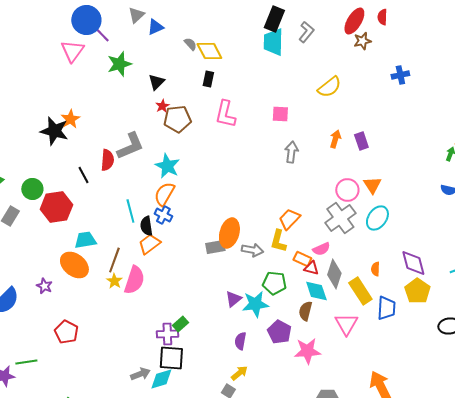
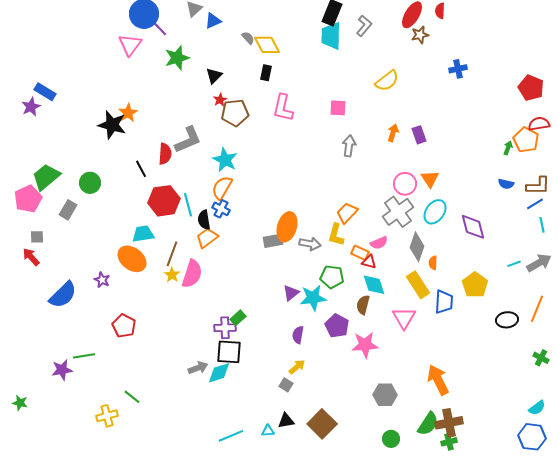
red hexagon: (56, 207) -> (164, 201), moved
purple diamond: (413, 263) -> (473, 227), moved
gray diamond: (334, 274) -> (417, 247), moved

